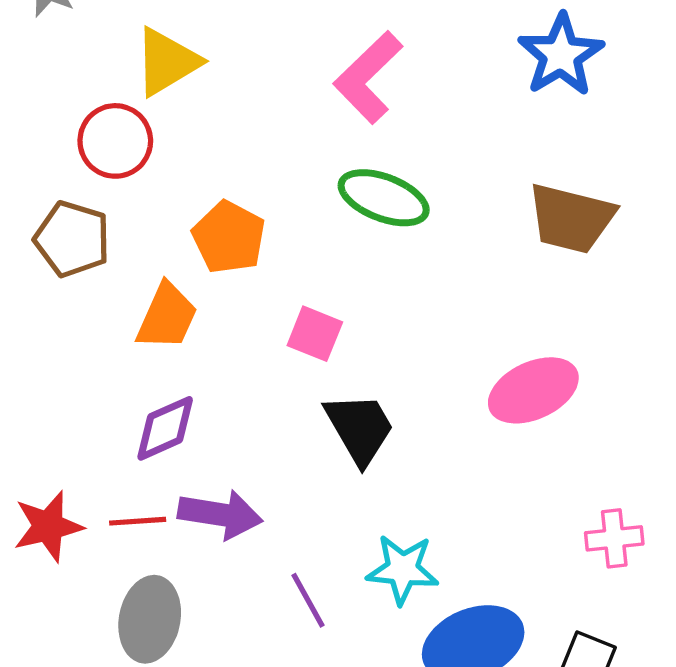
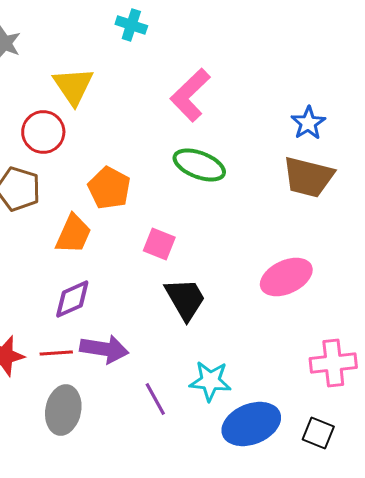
blue star: (561, 55) -> (308, 123), moved, size x0.7
yellow triangle: (167, 62) -> (73, 86), turned -33
pink cross: (614, 538) -> (333, 363), size x1.4

